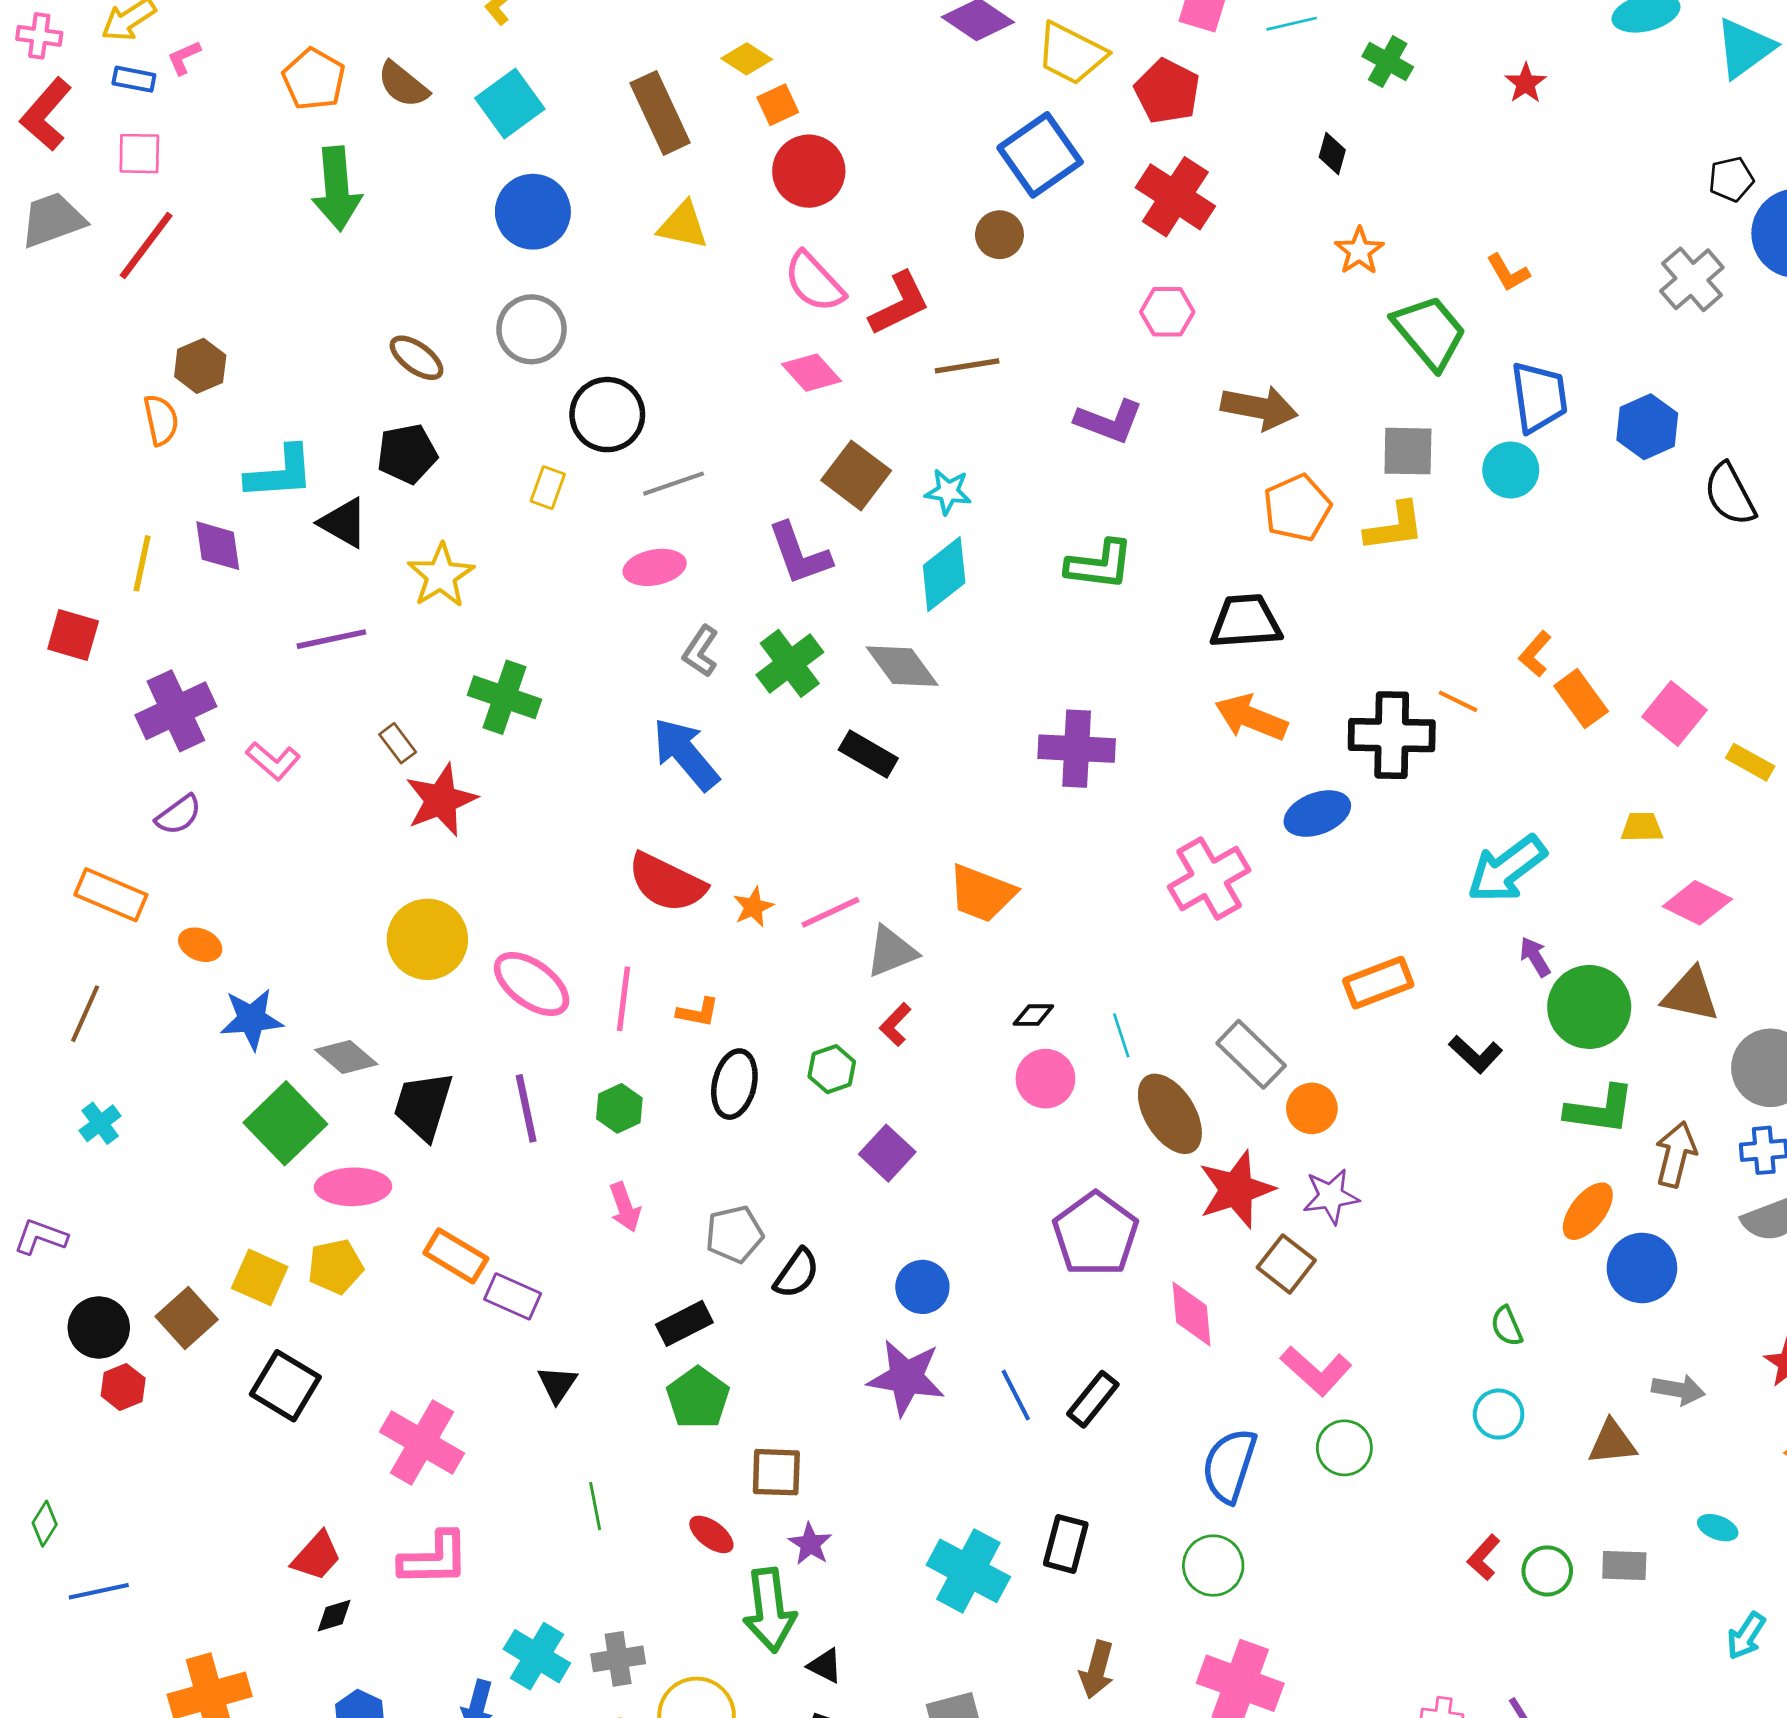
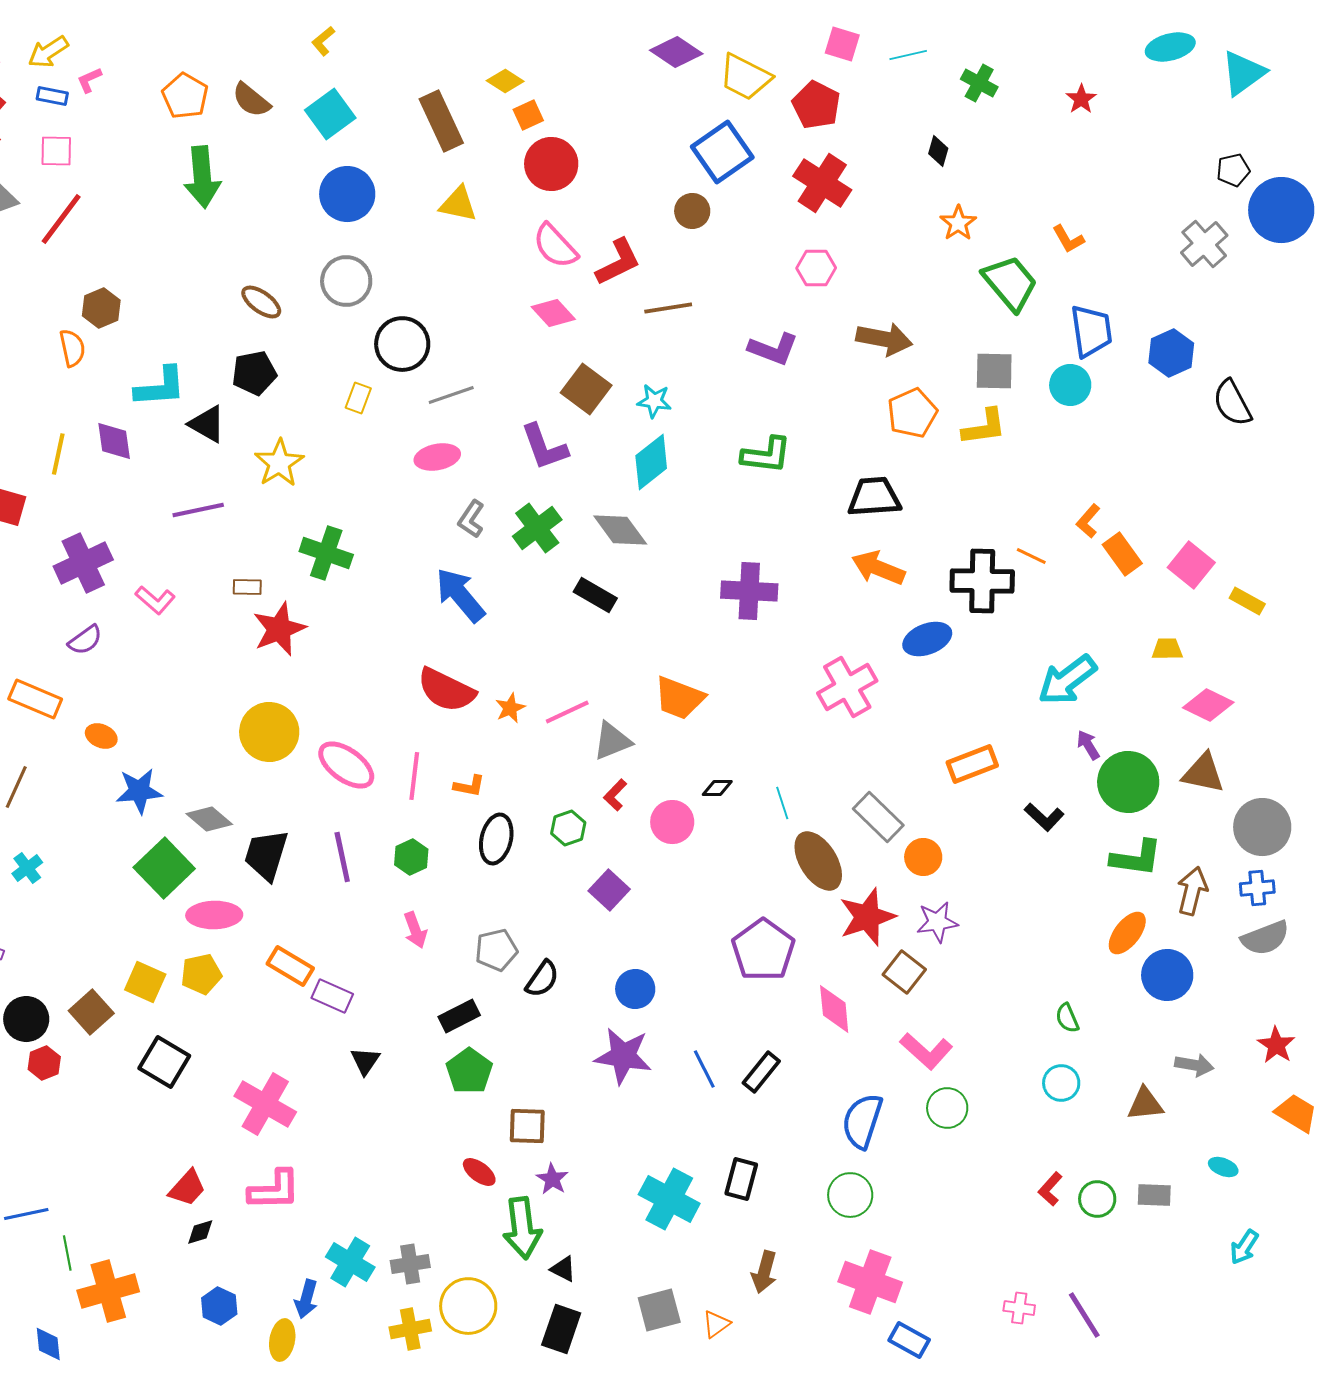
brown rectangle: (398, 743) -> (247, 587), turned -52
pink circle: (1045, 1079) -> (672, 822), moved
green line: (595, 1506) -> (67, 1253), moved

